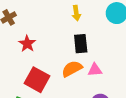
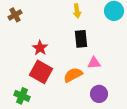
red star: (27, 44) -> (40, 48), moved
orange semicircle: (72, 69) -> (73, 75), moved

